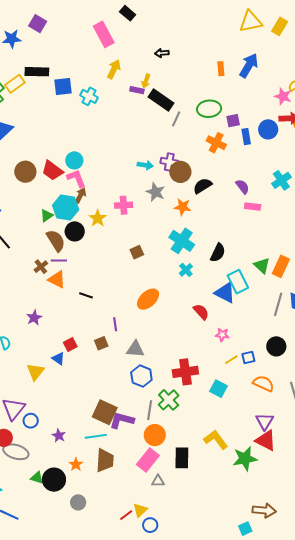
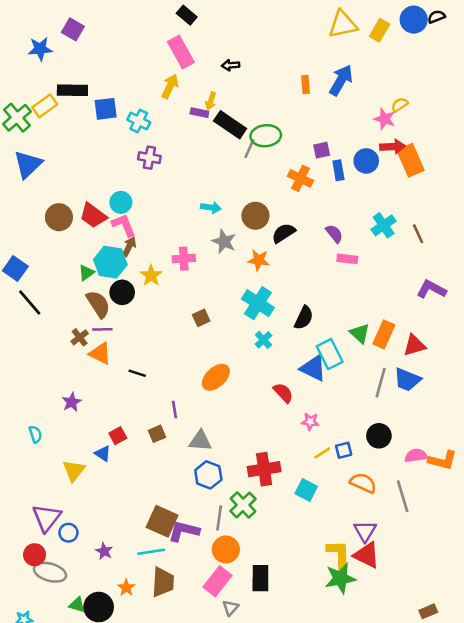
pink rectangle: (104, 34) -> (181, 52), moved
green ellipse: (209, 109) -> (266, 136), moved
purple cross: (169, 162) -> (149, 158), moved
yellow L-shape: (216, 440) -> (339, 554), moved, turned 35
gray triangle: (158, 481) -> (230, 608), turned -48

